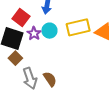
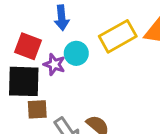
brown square: (15, 58) -> (37, 109), turned -32

